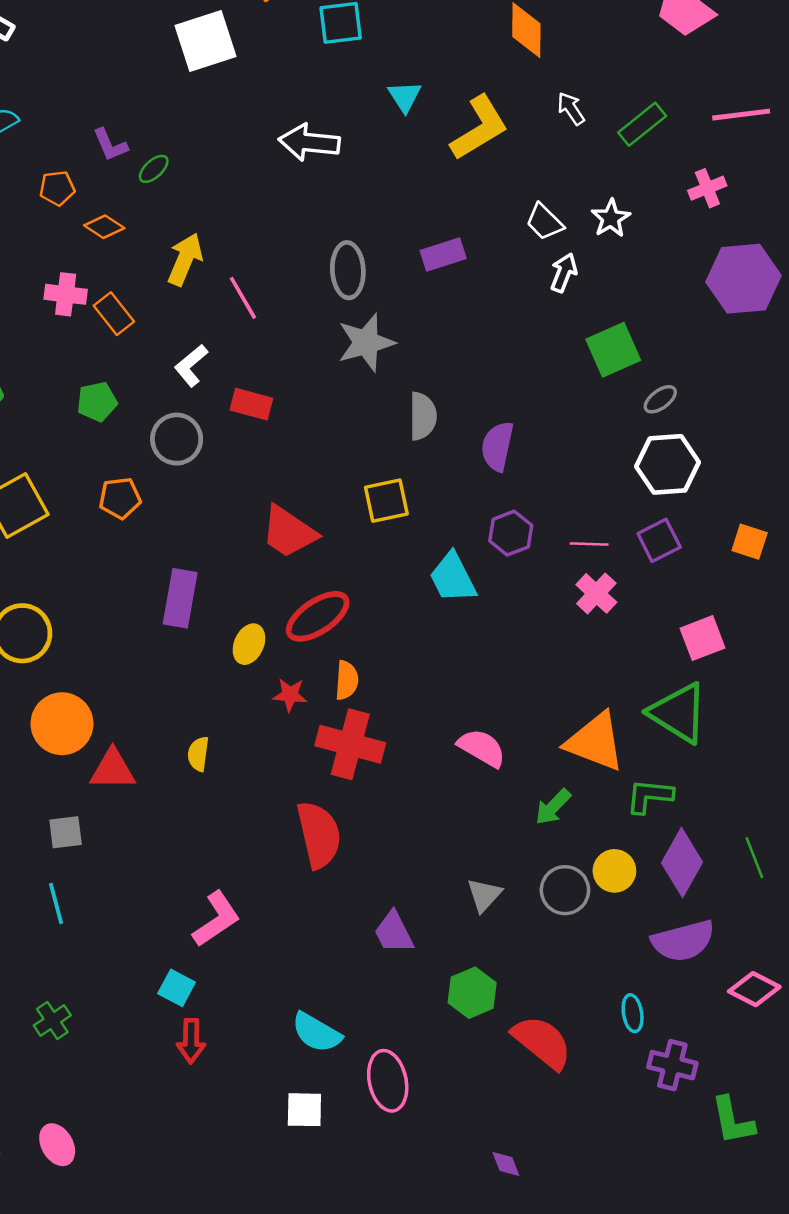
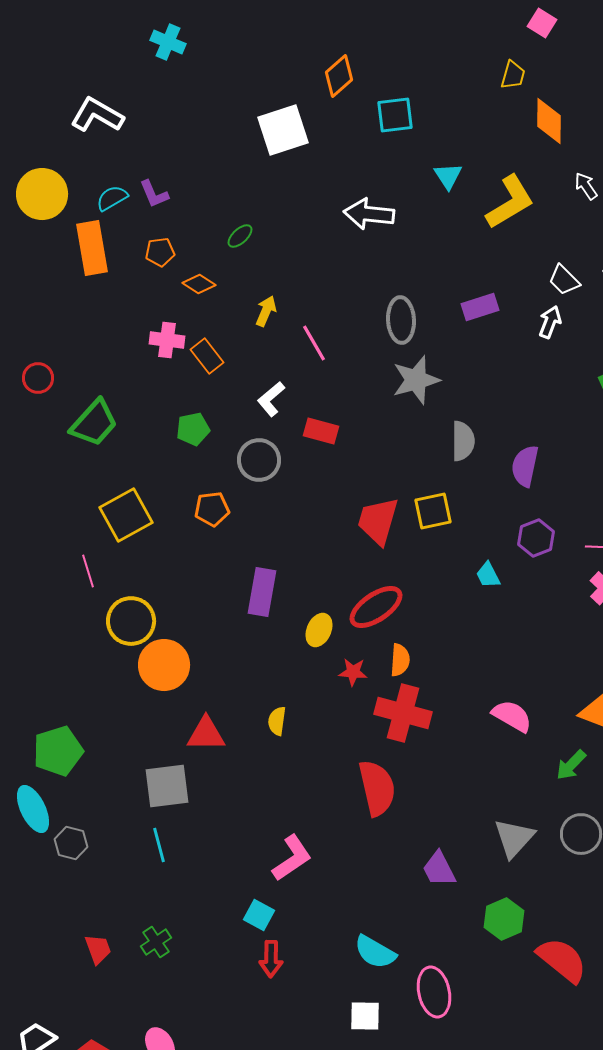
purple L-shape: (110, 145) -> (154, 194), moved
yellow arrow: (185, 259) -> (266, 311), size x0.7
white arrow: (564, 273) -> (550, 322), moved
red trapezoid: (289, 532) -> (378, 521), moved, turned 72
cyan trapezoid: (453, 578) -> (488, 575), size x0.6
orange circle: (62, 724) -> (164, 665), moved
gray square: (66, 832) -> (167, 786), size x1.6
gray triangle: (484, 895) -> (514, 838), size x1.4

